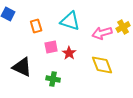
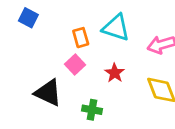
orange rectangle: (36, 26) -> (81, 38), moved
pink square: (51, 47) -> (75, 64), moved, turned -32

